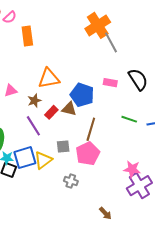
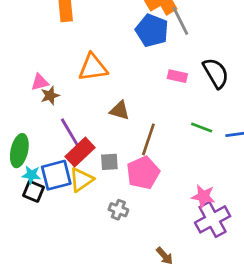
blue pentagon: (82, 95) -> (152, 30), moved
brown star: (34, 101) -> (50, 96), moved
red rectangle: (51, 112) -> (80, 152), moved, size x1.5

